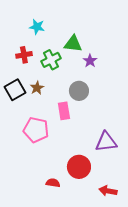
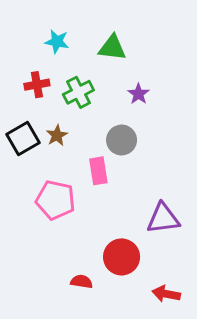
green triangle: (73, 44) -> (112, 48), moved

